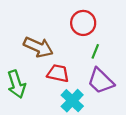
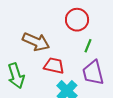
purple trapezoid: (101, 81) -> (93, 73), turned 32

